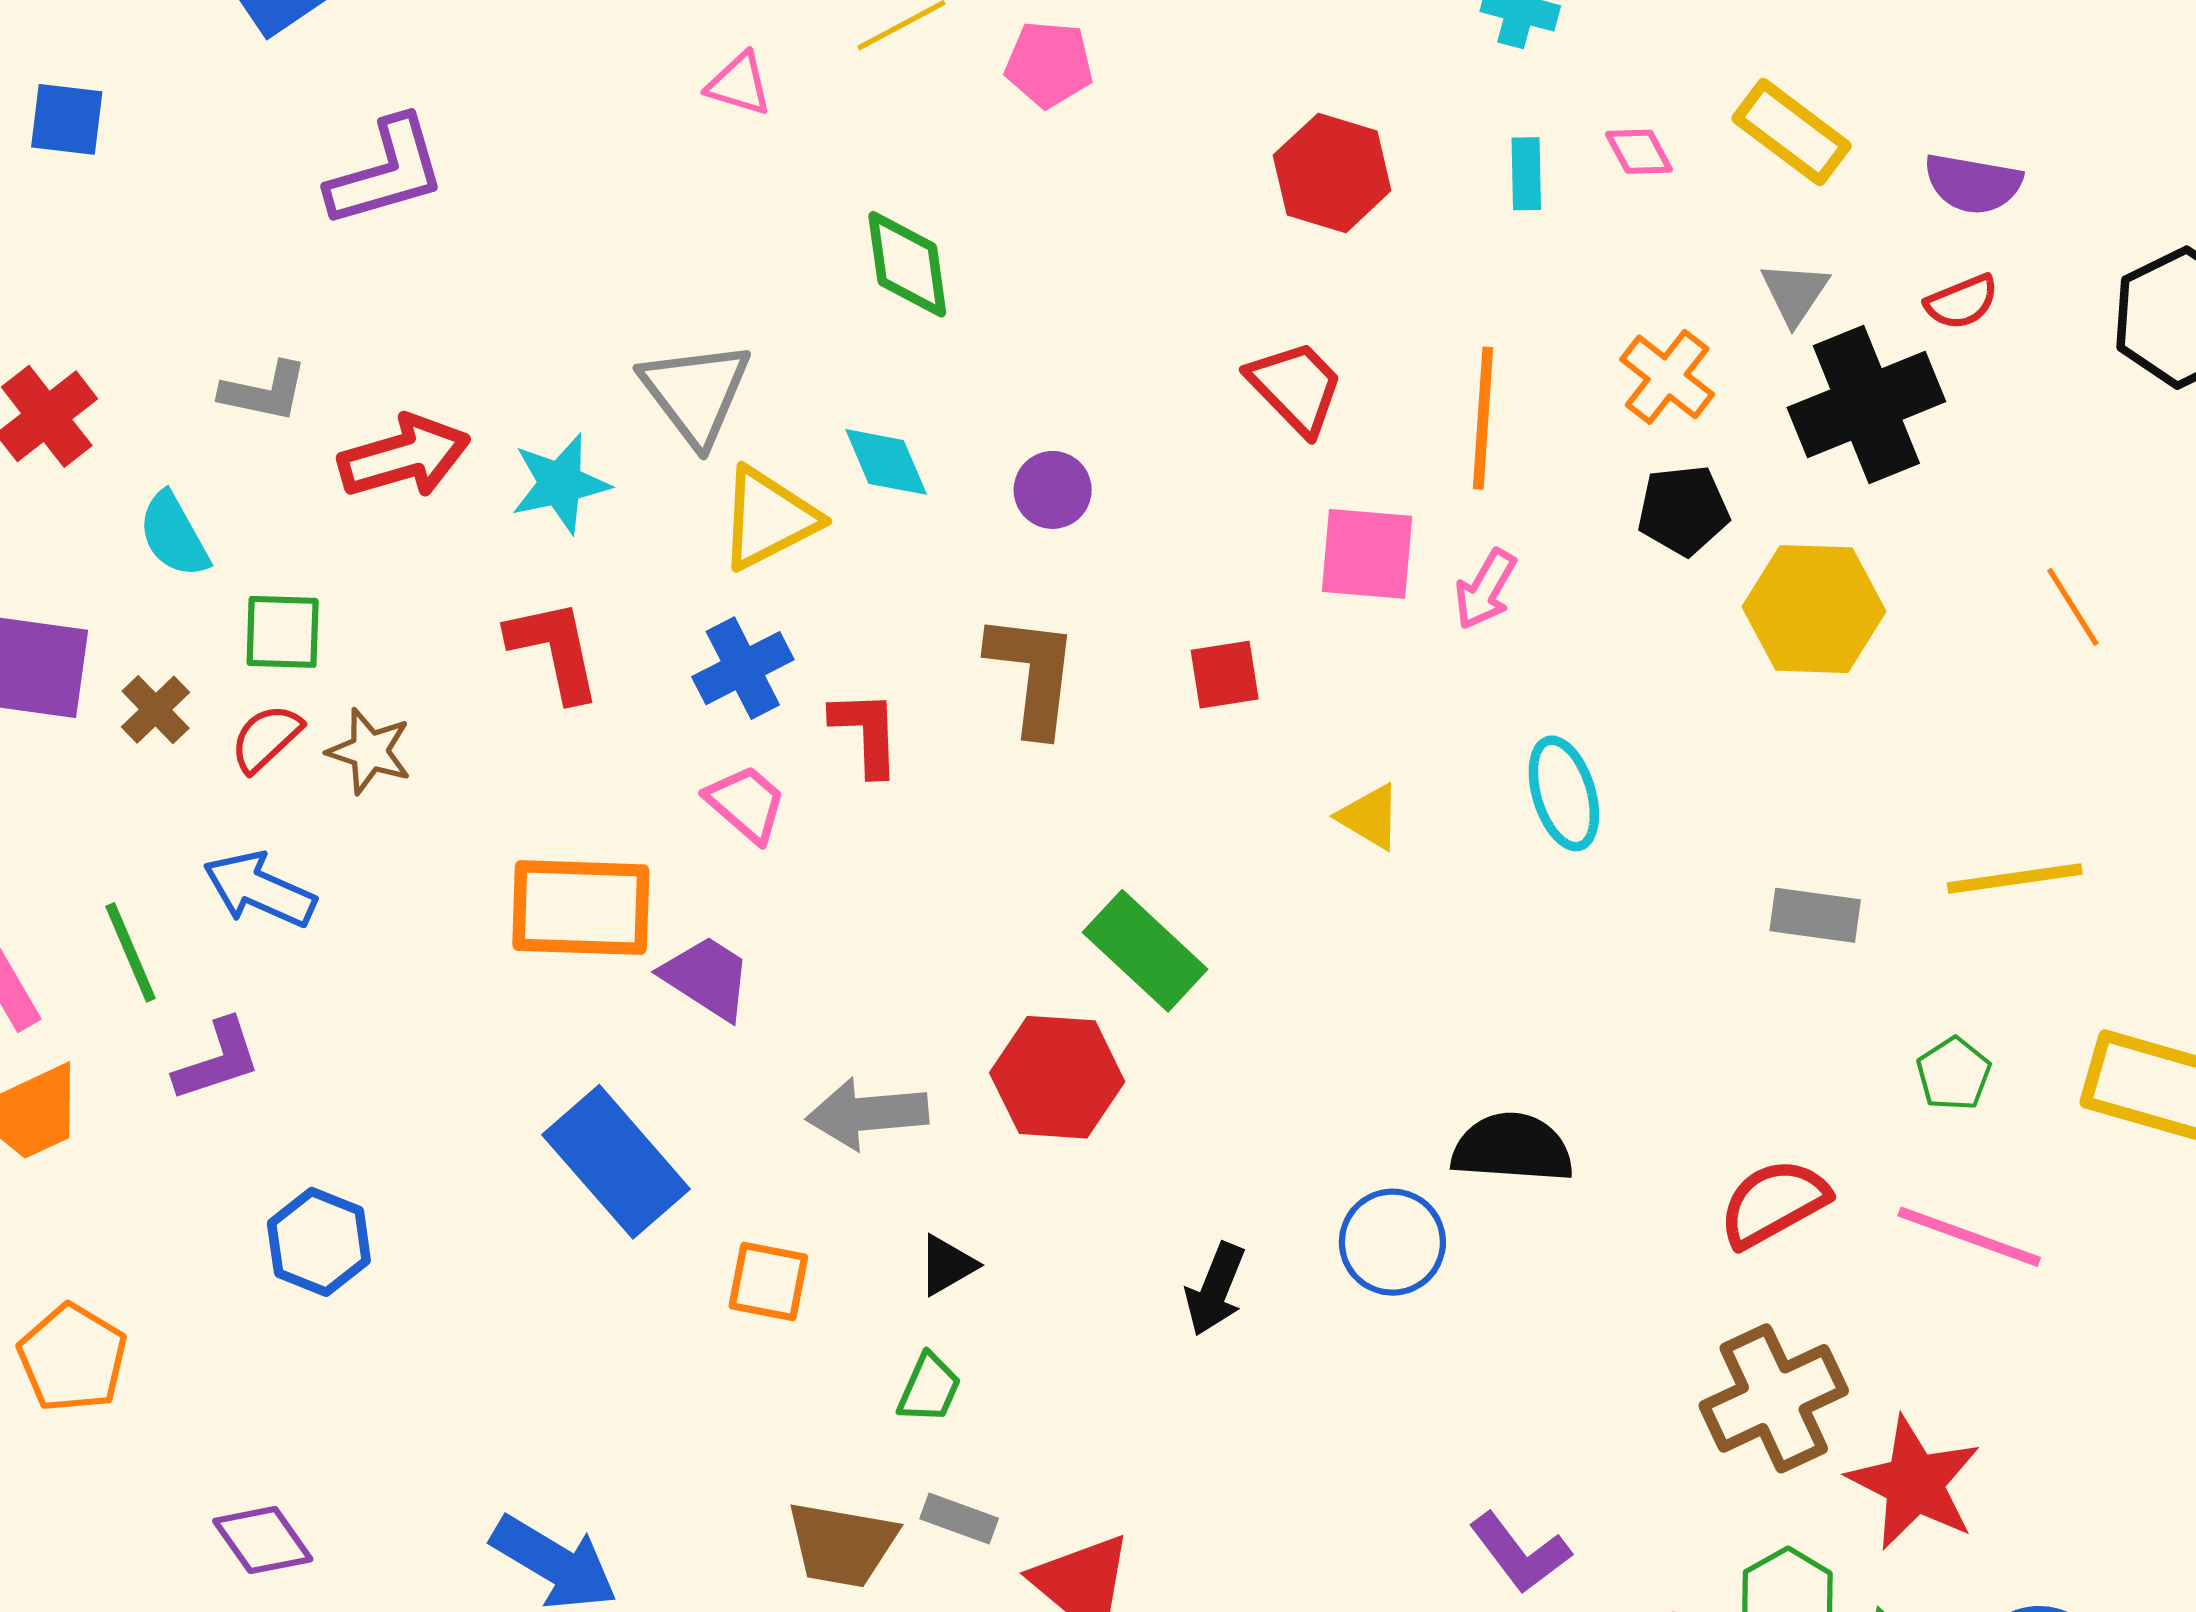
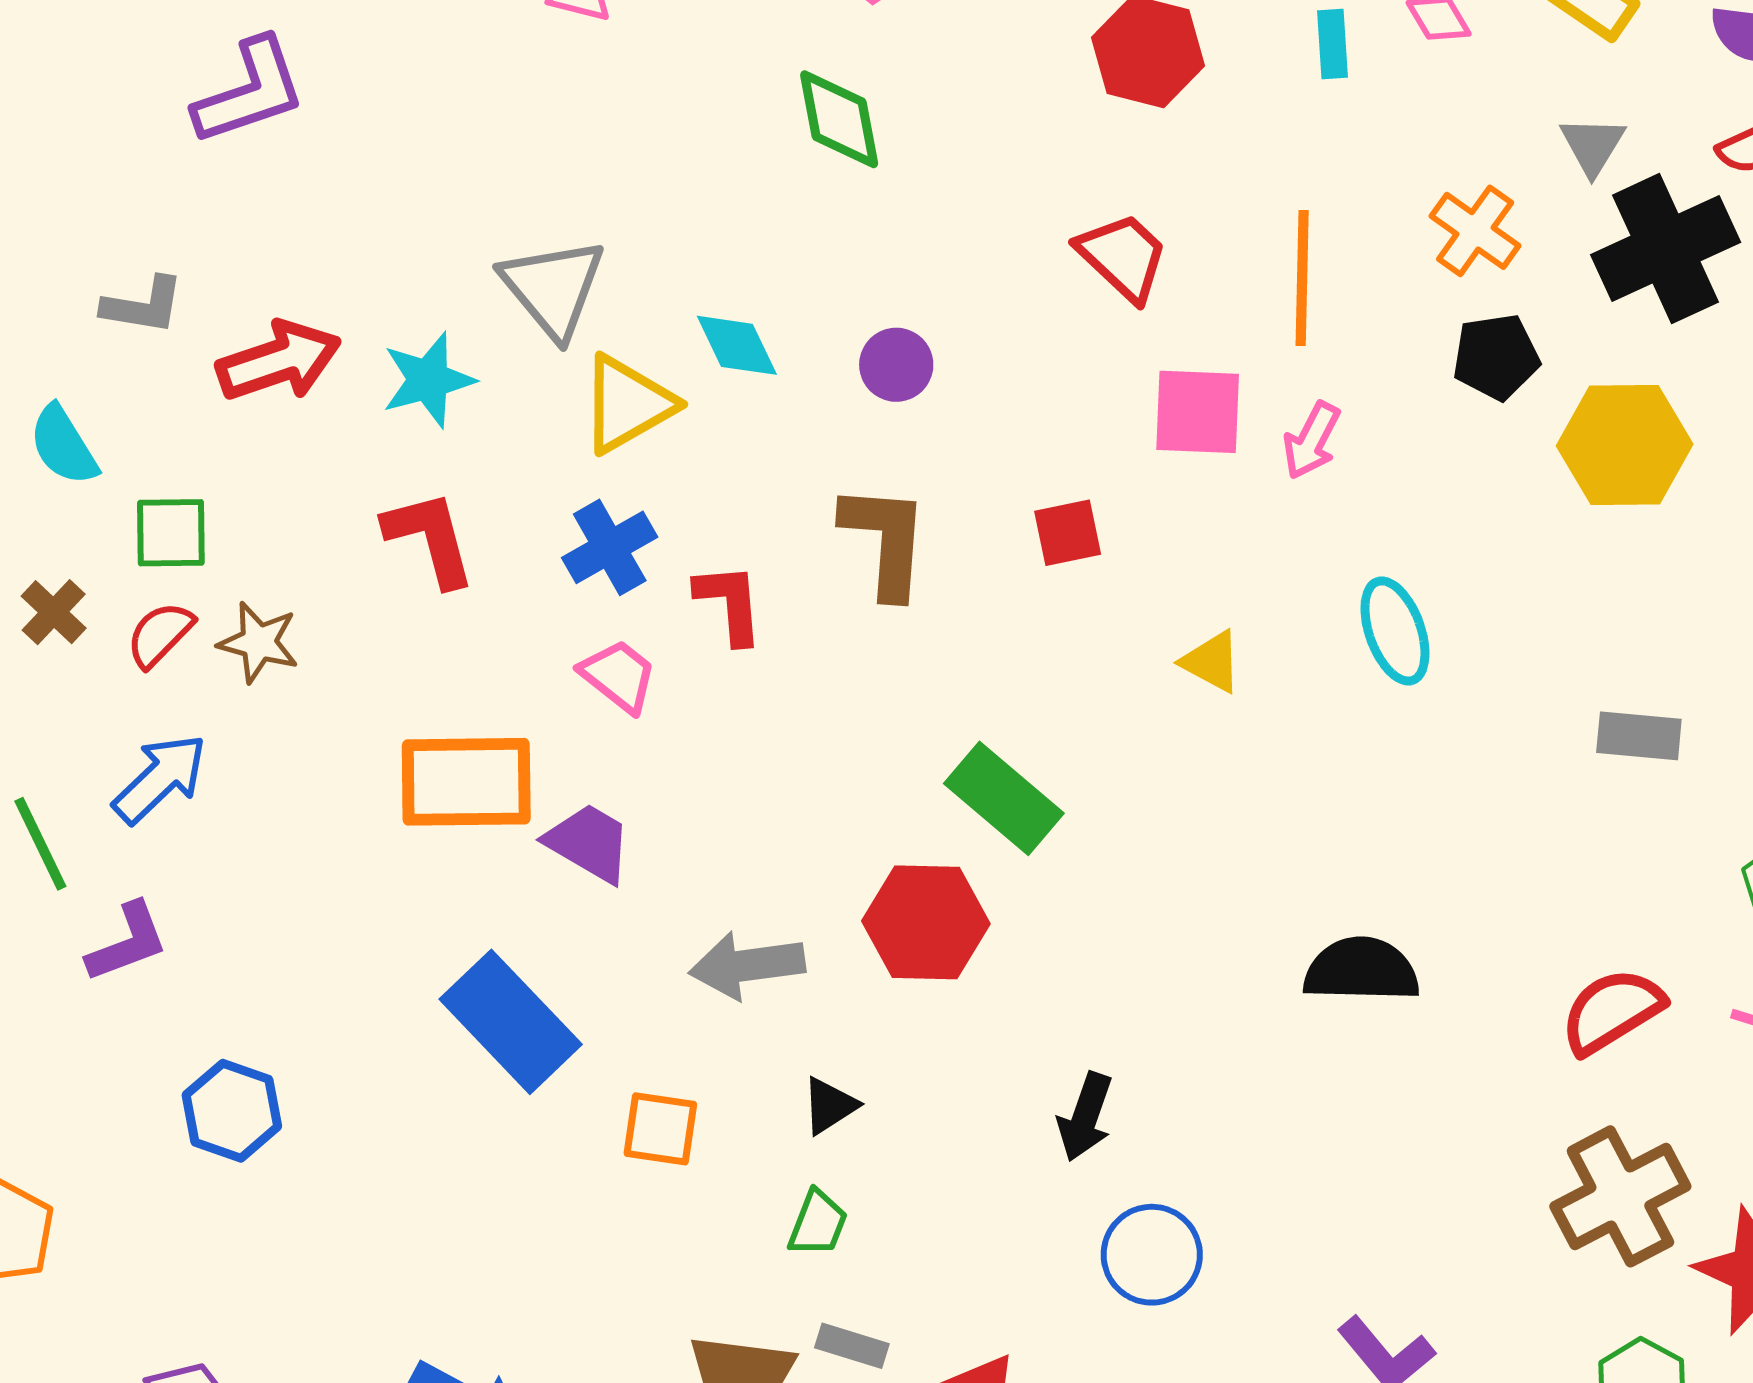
green diamond: (907, 264) -> (839, 119), moved
blue arrow: (259, 890) -> (160, 779), turned 115
blue circle: (1392, 1242) -> (1152, 1255), moved

